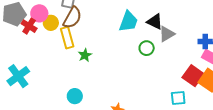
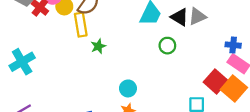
gray triangle: (167, 34) -> (197, 16), moved
cyan circle: (75, 96) -> (128, 88), moved

